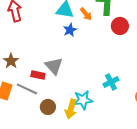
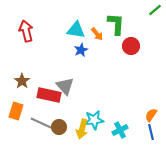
red rectangle: (38, 75) -> (49, 95), size x1.6
cyan cross: (111, 82) -> (120, 130), moved
gray line: (27, 89) -> (41, 123), moved

